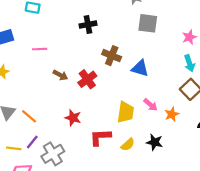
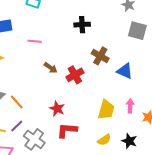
pink arrow: (150, 105) -> (130, 106), turned -136
red L-shape: (100, 137) -> (67, 130), moved
gray cross: (53, 154) -> (34, 139), turned -30

